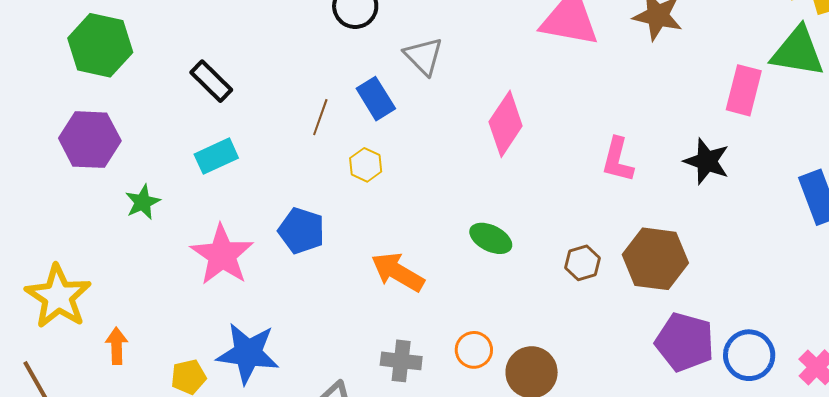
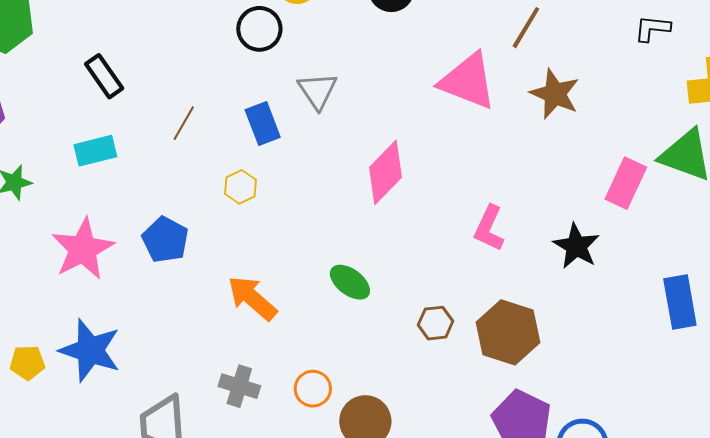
brown line: (320, 117) -> (184, 123), moved

